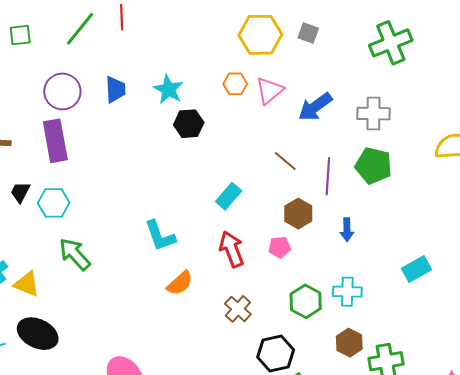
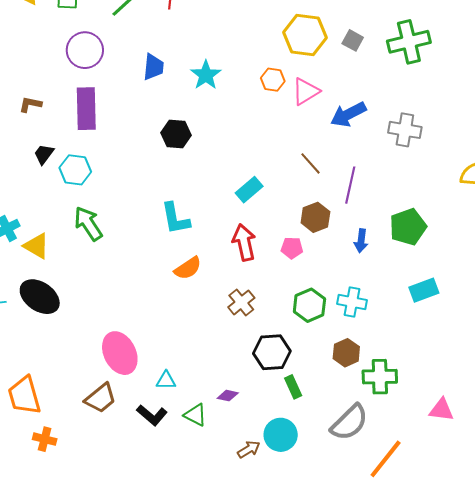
green cross: (391, 43) -> (409, 42), moved
purple circle: (62, 91) -> (85, 50), moved
black hexagon: (189, 124) -> (176, 134), moved
green pentagon: (373, 166) -> (408, 227), moved, turned 30

